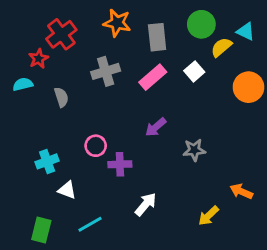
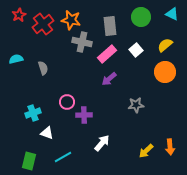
orange star: (117, 23) -> (71, 20), moved
cyan triangle: (246, 31) -> (172, 14), moved
yellow semicircle: (221, 47) -> (165, 45), moved
red star: (39, 59) -> (19, 15), moved
gray cross: (106, 71) -> (82, 42), moved, turned 30
orange circle: (248, 87) -> (165, 72), moved
purple arrow: (156, 127) -> (109, 79), moved
orange arrow: (241, 191) -> (170, 147), moved, turned -119

